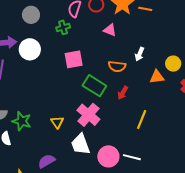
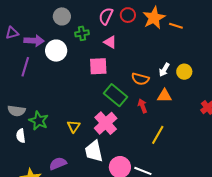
green cross: (63, 27) -> (82, 33), moved
pink triangle: (110, 30) -> (110, 42), moved
yellow circle: (173, 64) -> (184, 72), moved
orange triangle: (157, 77) -> (164, 96), moved
red arrow: (123, 93) -> (143, 106), turned 120

